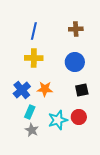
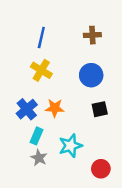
yellow cross: (34, 58) -> (41, 70), turned 30
red circle: (79, 117) -> (101, 169), moved

